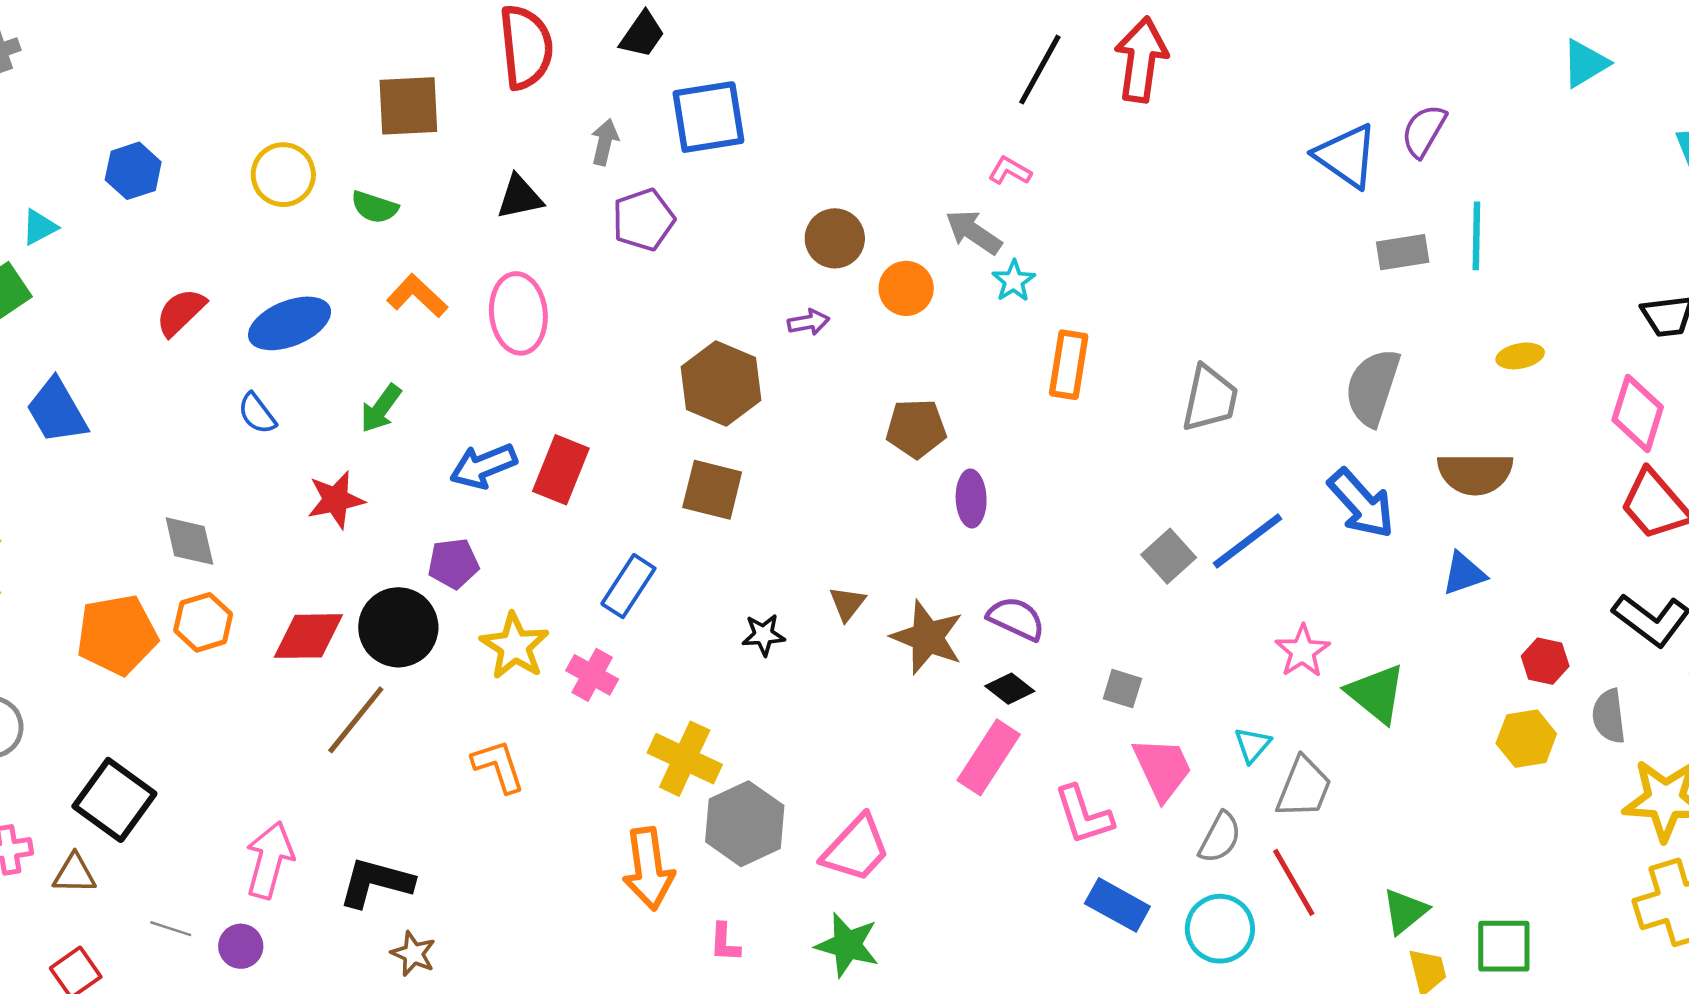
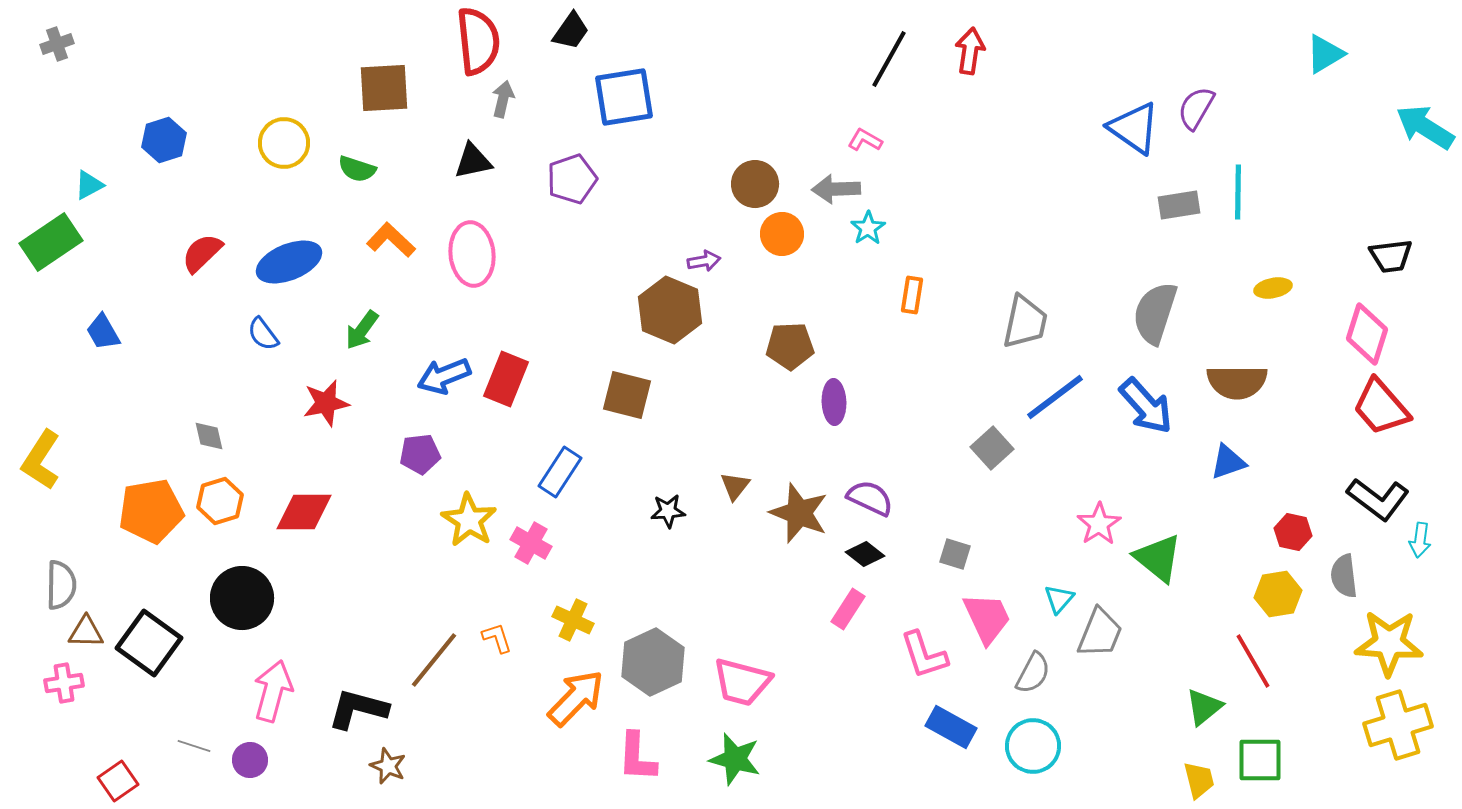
red arrow: (1141, 60) -> (970, 51), size x0.7
gray arrow: (605, 142) -> (503, 99), moved
gray arrow: (974, 232) -> (836, 189), turned -36
brown circle: (835, 238) -> (755, 184), moved
orange rectangle: (1069, 365) -> (912, 295), size x0.7
brown hexagon: (721, 383) -> (670, 310), moved
blue trapezoid: (57, 411) -> (103, 332), size x0.7
gray diamond: (189, 541) -> (209, 436), size x0.7
blue line: (1247, 541) -> (1055, 397), moved
black circle: (398, 627) -> (242, 598), moved
brown line: (356, 720) -> (434, 660), moved
pink rectangle: (989, 757) -> (848, 609), size x0.7
yellow cross: (685, 759) -> (573, 620), moved, size x0.7
orange L-shape: (498, 766) -> (497, 638), moved, size x0.7
pink trapezoid: (856, 849) -> (742, 682), turned 62
orange arrow: (648, 869) -> (576, 698), turned -128
brown triangle: (74, 874) -> (86, 632), moved
red line: (1294, 882) -> (1253, 661), moved
green triangle: (1405, 911) -> (1204, 707), moved
pink L-shape: (725, 942) -> (637, 757), size x1.6

